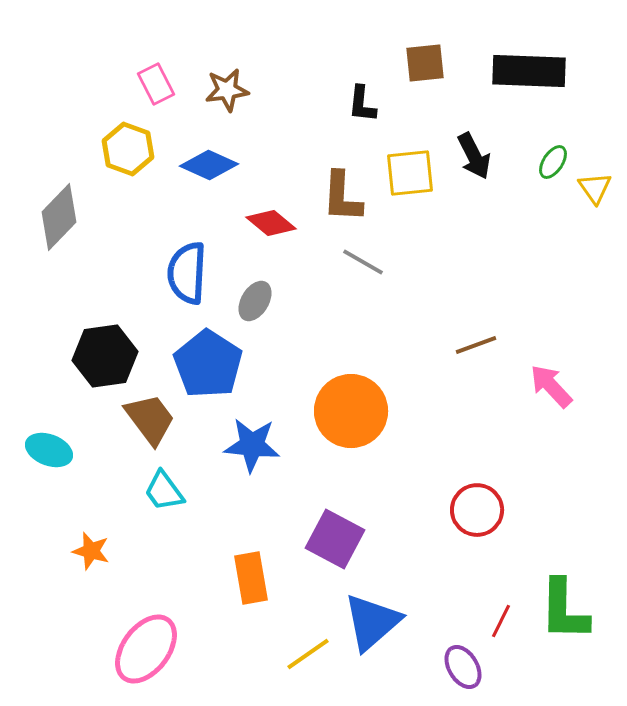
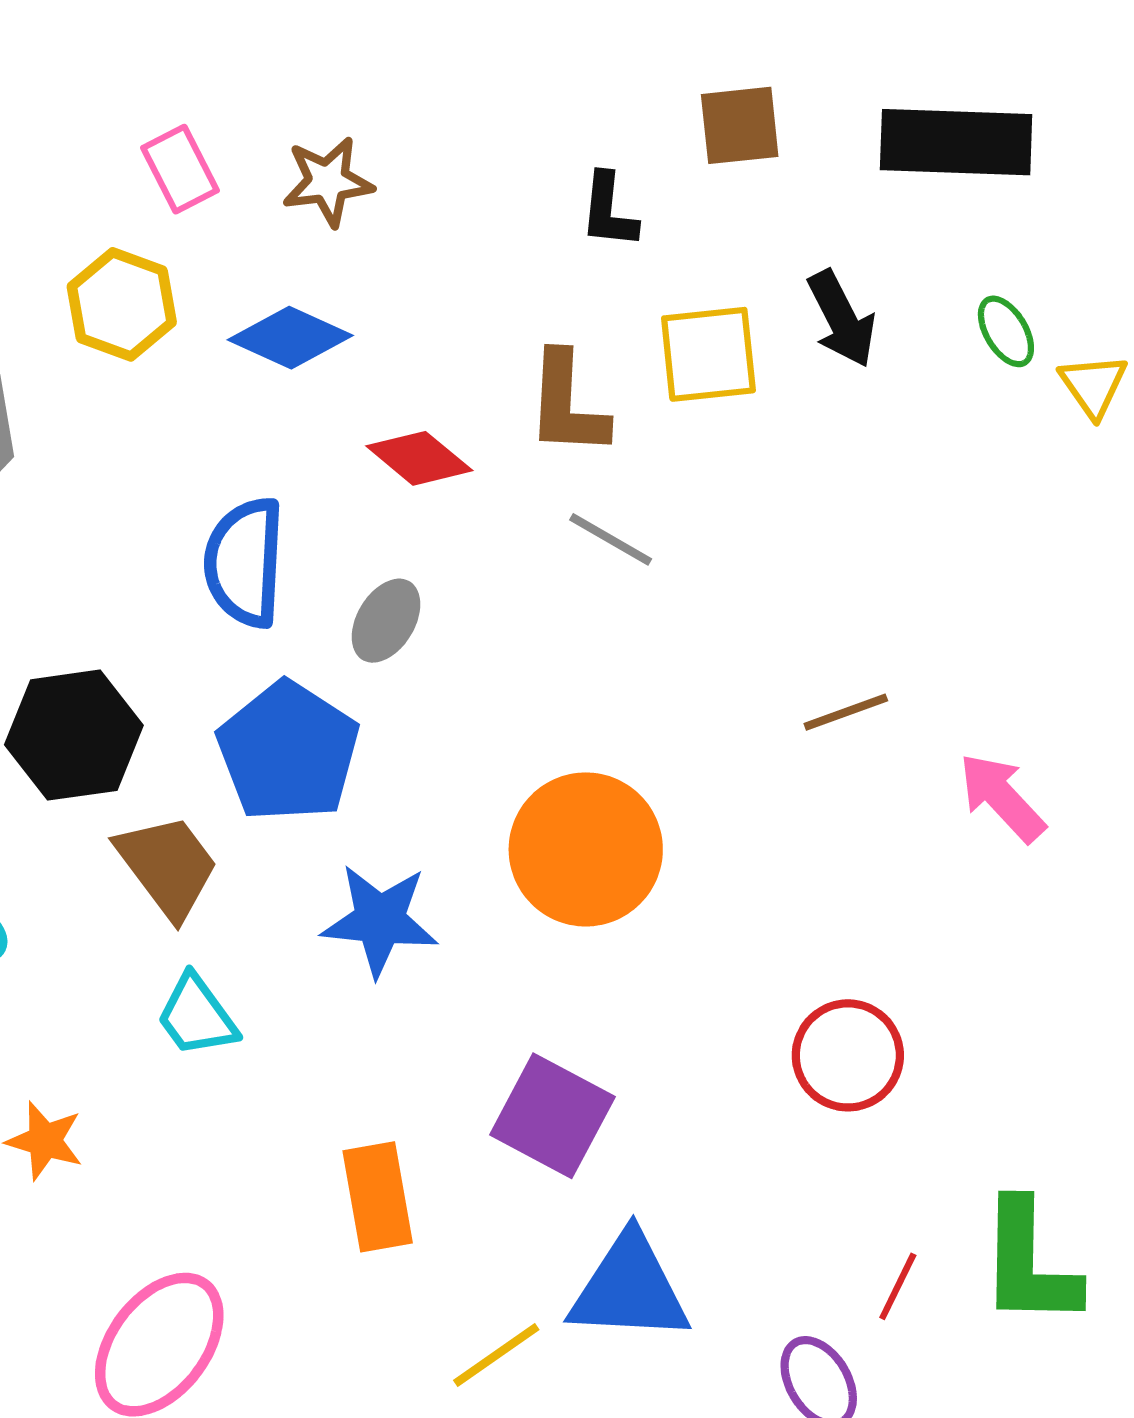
green ellipse: (553, 162) -> (1006, 331), turned -64
blue triangle: (372, 622) -> (629, 1288), turned 44

